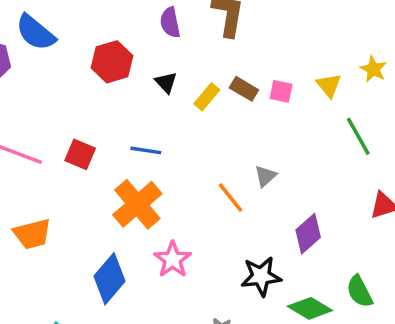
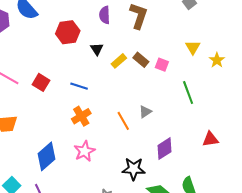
yellow triangle: (329, 85) -> (193, 47), moved
green line: (358, 136) -> (188, 92), moved
orange cross: (137, 204) -> (81, 116), moved, size x0.7

